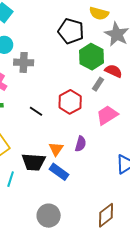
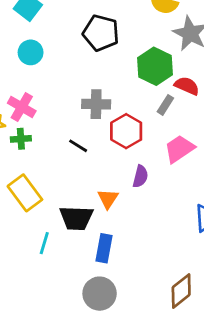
black pentagon: (71, 31) -> (101, 33), moved
gray cross: (24, 62) -> (96, 104), moved
purple semicircle: (81, 144) -> (140, 176), moved
blue rectangle: (59, 172) -> (104, 248), moved, turned 66

